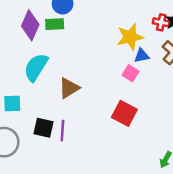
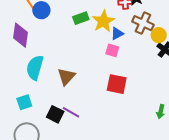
green rectangle: (55, 24) -> (81, 18), moved
black square: (44, 128) -> (55, 114), turned 30
purple line: (62, 131) -> (71, 112), turned -48

